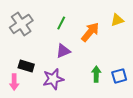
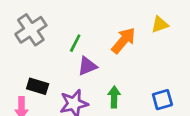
green line: (61, 23) -> (75, 43), moved
green arrow: (96, 74) -> (114, 97), moved

